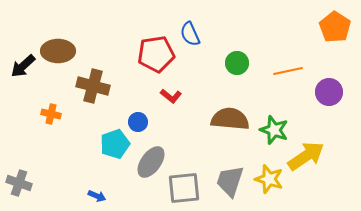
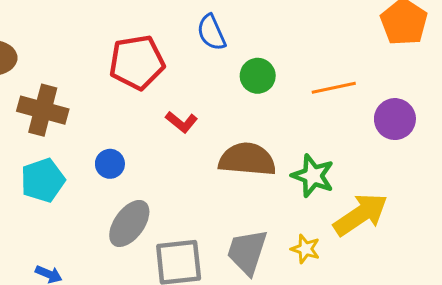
blue semicircle: (190, 34) -> (211, 32), moved
red L-shape: (171, 96) -> (182, 122), moved
cyan pentagon: (115, 144) -> (43, 180), moved
yellow star: (269, 179) -> (305, 249), size x0.7

